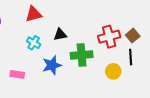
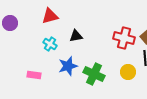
red cross: (109, 37) -> (124, 38), turned 30
green cross: (82, 55) -> (94, 74), moved, turned 30

